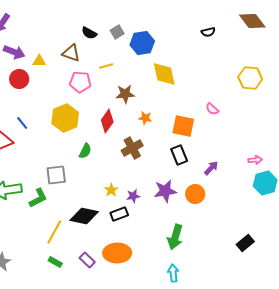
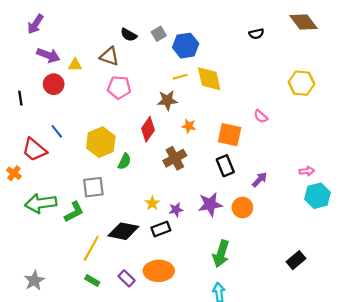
yellow line: (106, 66) -> (180, 77), moved
yellow hexagon: (65, 118) -> (101, 142), moved

